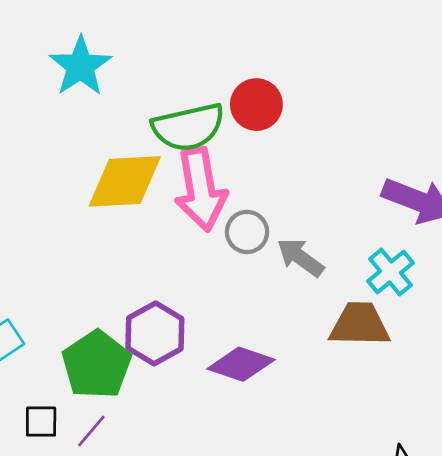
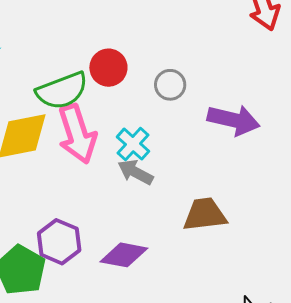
gray circle: (247, 232) -> (170, 85), moved
gray arrow: (300, 257) -> (135, 172), moved
cyan cross: (391, 272) -> (133, 144), moved

